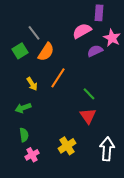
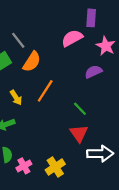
purple semicircle: (95, 51) -> (93, 72), moved
white arrow: (107, 149) -> (100, 154), moved, turned 85
pink cross: (32, 155) -> (24, 166), moved

